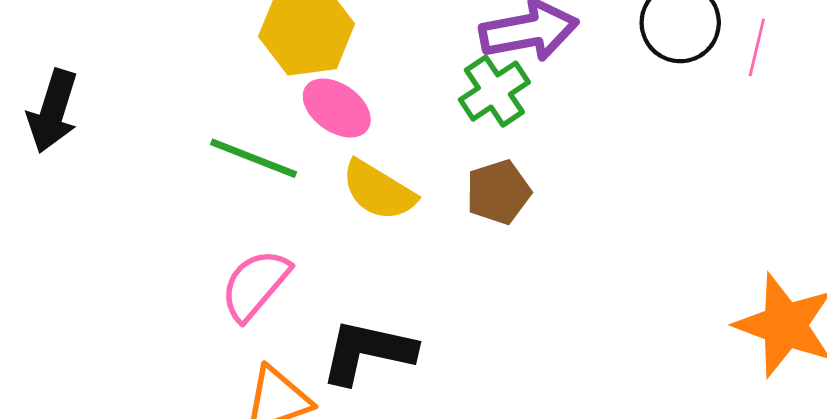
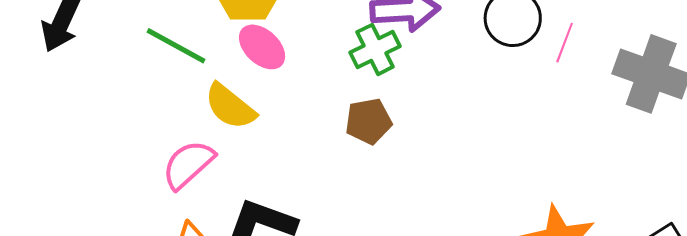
green line: (254, 158) -> (176, 46), moved
yellow semicircle: (379, 190) -> (230, 106), moved

